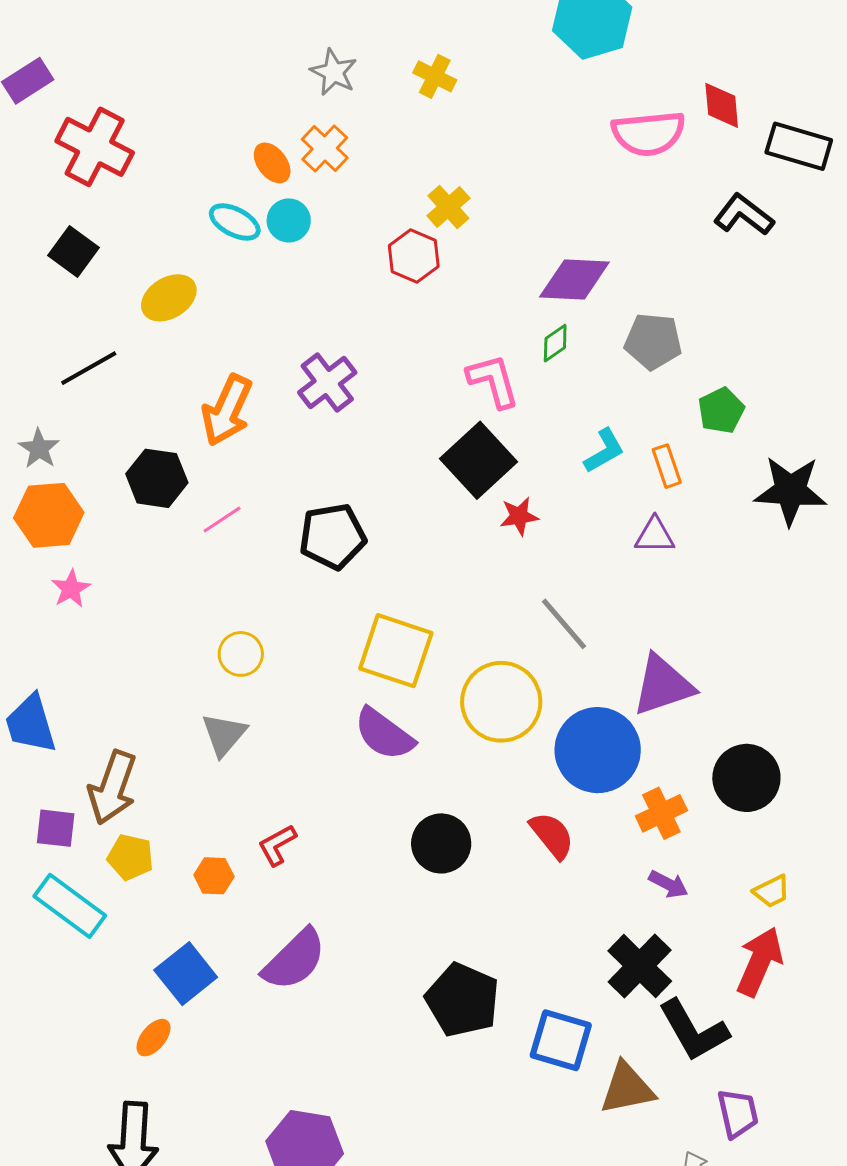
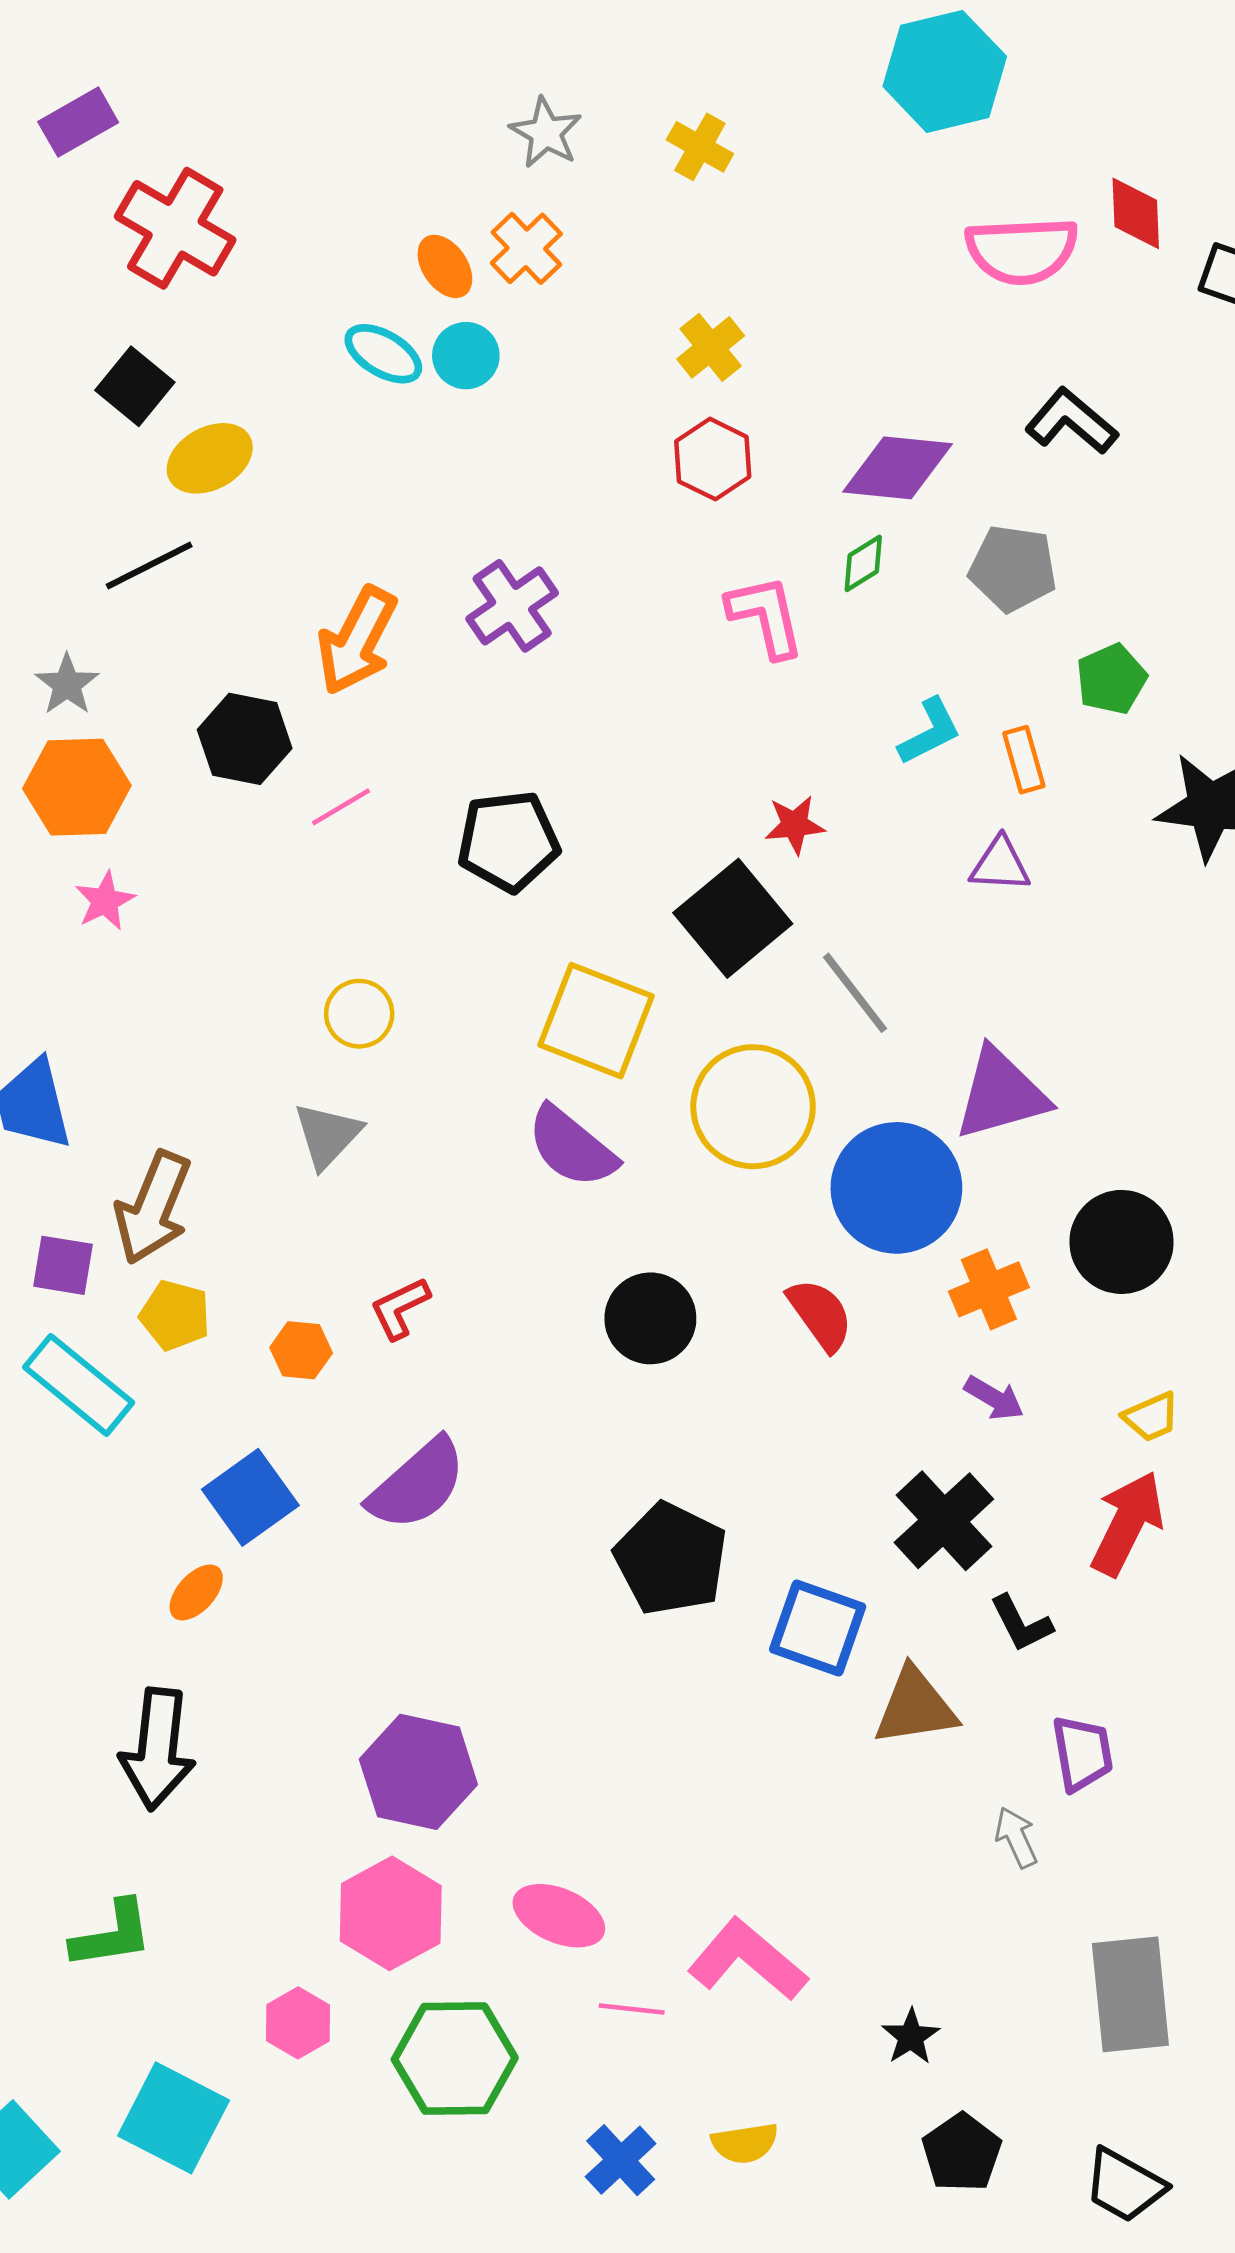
black L-shape: (744, 215) -> (1071, 421), moved
red hexagon: (414, 256) -> (713, 459), moved
yellow ellipse: (169, 298) -> (210, 458), moved
black square: (478, 460) -> (733, 918), moved
black L-shape: (693, 1030) -> (1021, 1623), size x0.6

